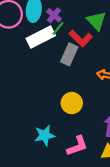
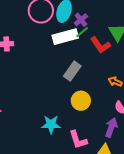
gray rectangle: (69, 54) -> (72, 71), moved
pink L-shape: (77, 146) -> (78, 140), turned 80

